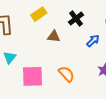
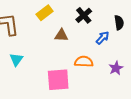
orange semicircle: (66, 74) -> (84, 62), moved, turned -42
pink square: (33, 76) -> (58, 80), moved

